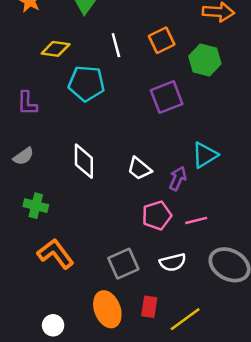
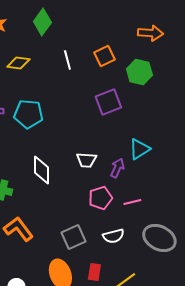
cyan pentagon: (86, 83) -> (28, 114), moved
white diamond: (84, 161) -> (41, 170), moved
white trapezoid: (139, 169) -> (86, 160), turned -35

